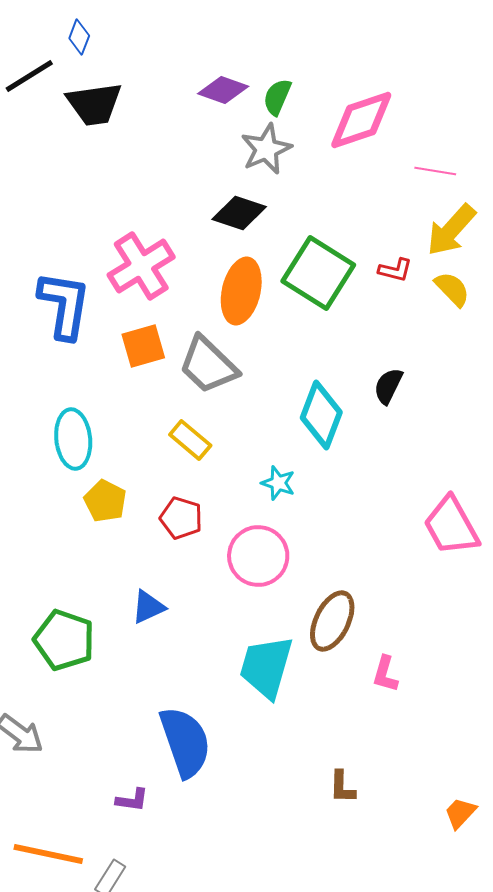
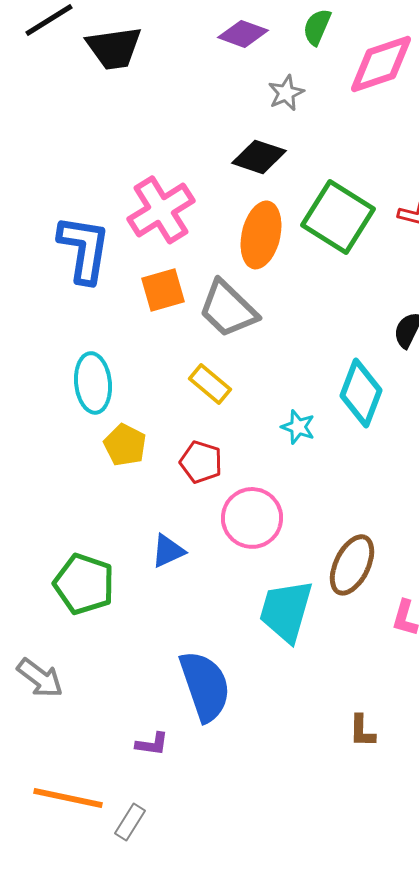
green semicircle: (277, 97) -> (317, 27), moved
gray star: (266, 149) -> (286, 93), size x0.7
cyan diamond: (321, 415) -> (361, 393), moved
pink circle: (258, 556) -> (252, 518), moved

